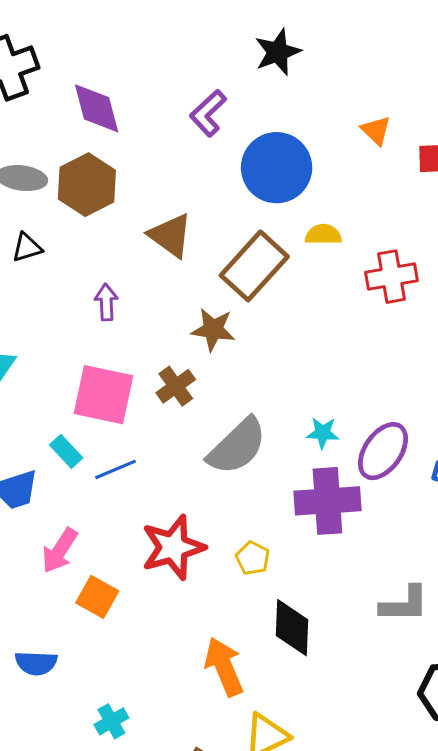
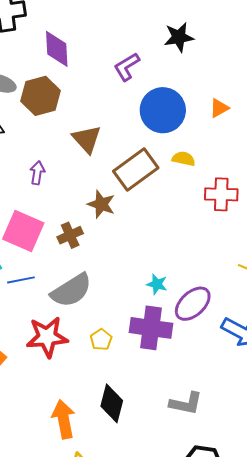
orange triangle: (376, 130) -> (219, 108), moved, turned 35
gray semicircle: (237, 446) -> (71, 290), moved
yellow pentagon: (253, 558) -> (101, 340), moved

